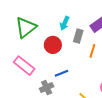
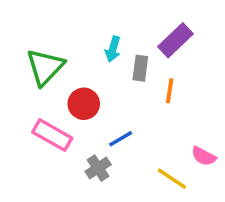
red circle: (53, 45) -> (84, 104), moved

